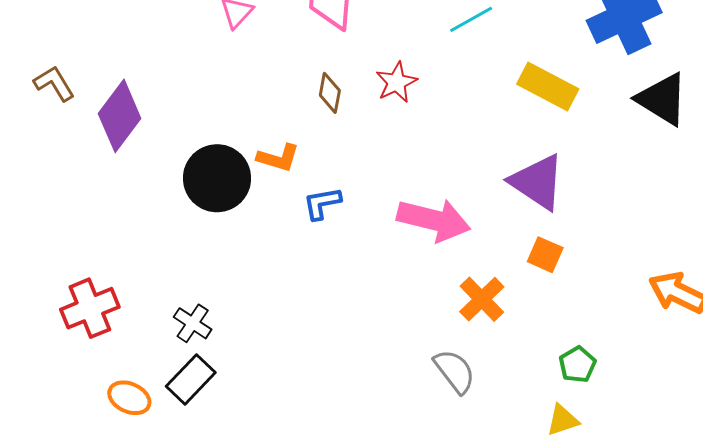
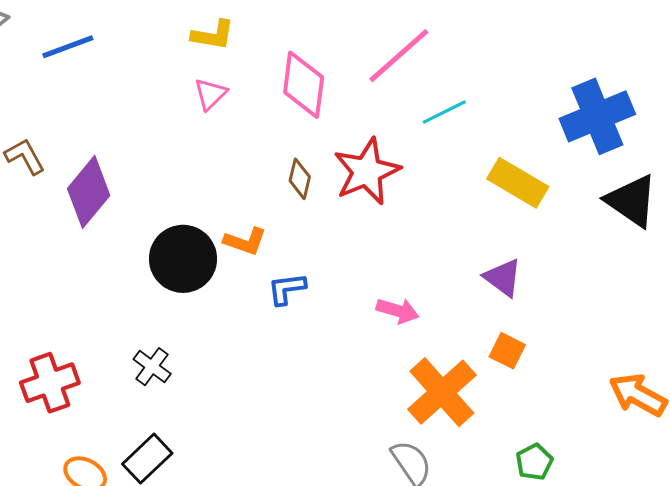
red star: (396, 82) -> (367, 171), size x1.6
purple triangle: (537, 182) -> (503, 278), size x0.7
pink arrow: (434, 220) -> (398, 311), size x0.6
orange cross: (482, 299) -> (442, 392), size x1.5
black cross: (193, 323) -> (152, 367), moved

